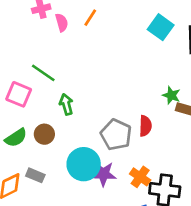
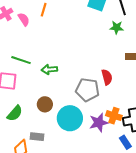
green star: (171, 95) -> (117, 27), moved
green arrow: (66, 104) -> (49, 69), moved, turned -63
brown circle: (44, 134) -> (45, 104), moved
purple star: (103, 174) -> (99, 123), moved

